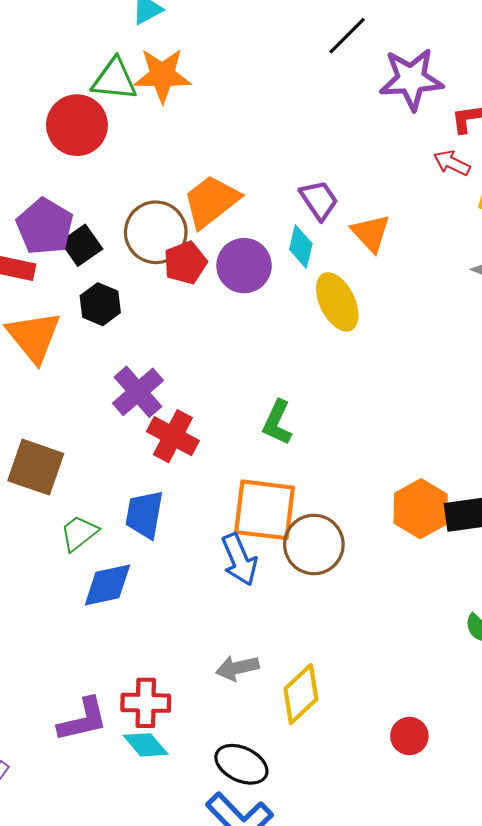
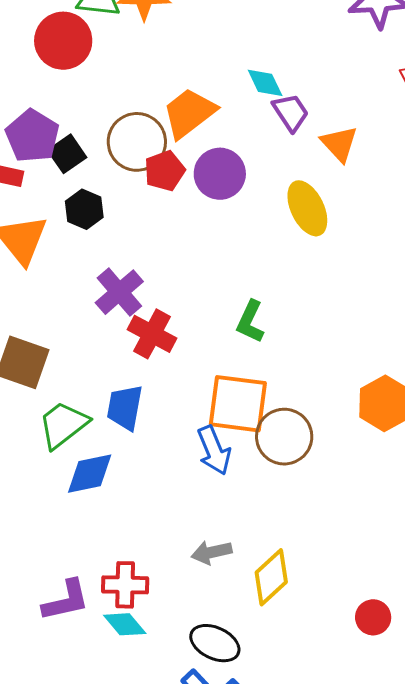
cyan diamond: (301, 247) -> (265, 83), moved, turned -39
green trapezoid: (79, 533) -> (63, 425), size x1.4

